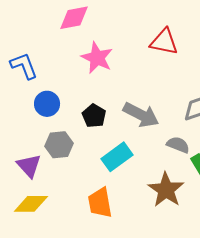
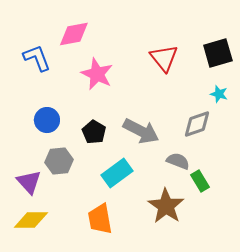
red triangle: (164, 42) -> (164, 58), turned 40
blue L-shape: (24, 66) -> (37, 58), moved

